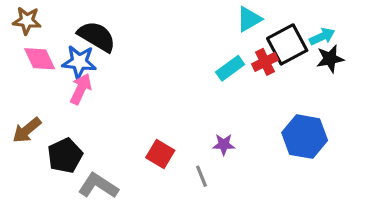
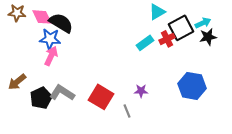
pink diamond: (40, 59) -> (42, 17), moved
red square: (160, 154) -> (101, 97), size x1.4
gray L-shape: (98, 186) -> (62, 93), moved

